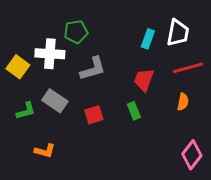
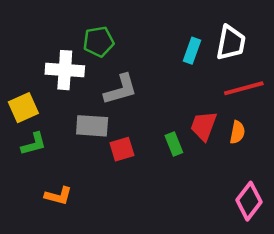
yellow square: (18, 67) -> (23, 108), moved, turned 30
red trapezoid: (144, 80) -> (204, 126), moved
gray rectangle: (55, 101) -> (92, 126), moved, turned -30

